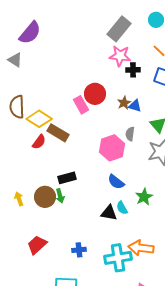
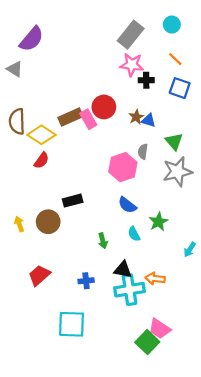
brown rectangle: (58, 133) -> (70, 117), moved, turned -55
green arrow: (60, 196) -> (103, 241), moved
black triangle: (109, 213) -> (123, 270), moved
orange arrow: (141, 248) -> (155, 279), size x0.7

